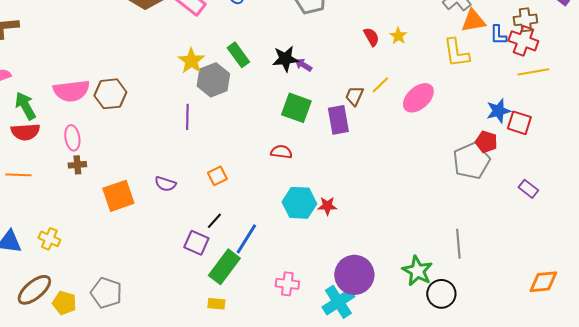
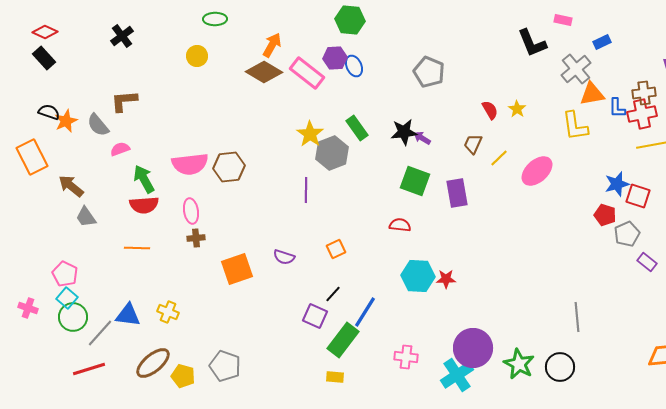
red cross: (523, 41) -> (642, 114), turned -32
brown trapezoid: (354, 96) -> (473, 144), moved
gray pentagon: (471, 161) -> (627, 234), moved, size x0.7
green star: (417, 271) -> (519, 364), moved

